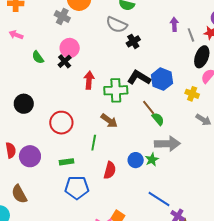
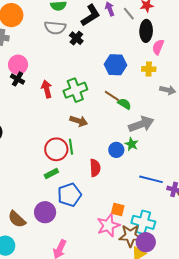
black L-shape: (139, 78) -> (91, 15), moved, turned 135
red circle: (61, 123) -> (56, 149), moved
purple circle: (30, 156) -> (45, 212), moved

